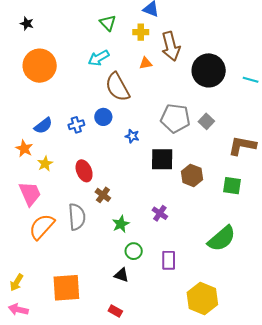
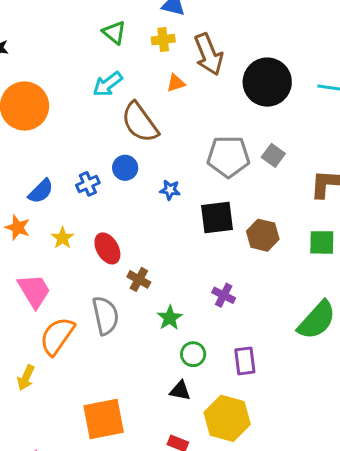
yellow star: (45, 164) -> (63, 238), moved
yellow arrow: (16, 282) -> (26, 378), moved
yellow hexagon: (202, 298) -> (227, 418), moved

